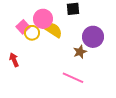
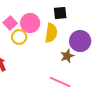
pink square: (23, 27) -> (10, 23), moved
yellow semicircle: (53, 30) -> (51, 33), moved, turned 66

